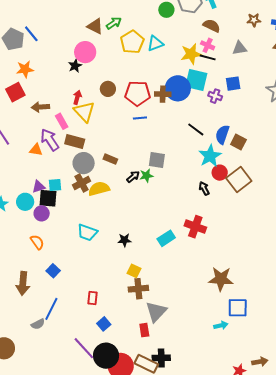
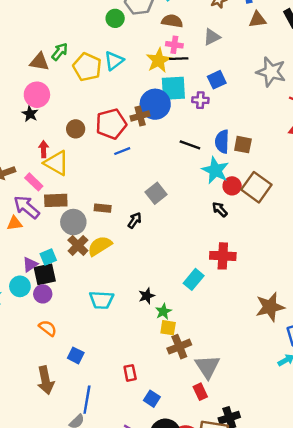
gray square: (157, 160) -> (156, 193), turned -30
green star: (146, 176) -> (163, 311), moved

